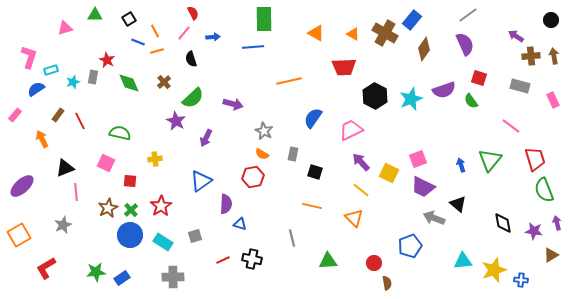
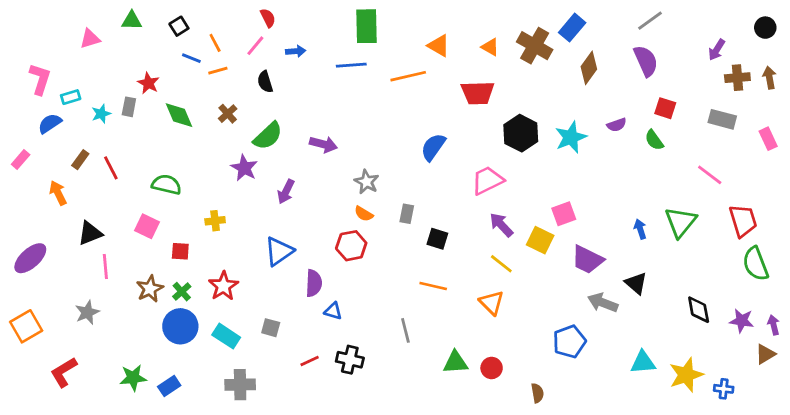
purple arrow: (516, 36) -> (717, 50), turned -91
orange line: (289, 81) -> (408, 76), moved
purple semicircle: (444, 90) -> (617, 125), size x0.6
blue semicircle: (313, 118) -> (433, 147), moved
pink square: (418, 159) -> (564, 214), moved
purple arrow: (557, 223) -> (774, 325), moved
gray square: (195, 236) -> (271, 328), turned 32
red circle: (374, 263) -> (492, 368), moved

